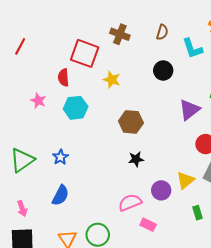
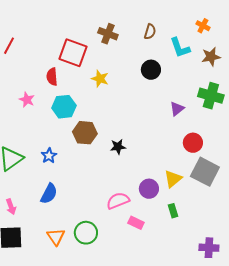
purple triangle: (189, 110) -> (177, 109), size x0.7
brown hexagon: (131, 122) -> (85, 133), moved
black star: (136, 159) -> (118, 147), moved
green rectangle: (197, 213) -> (173, 211), moved

